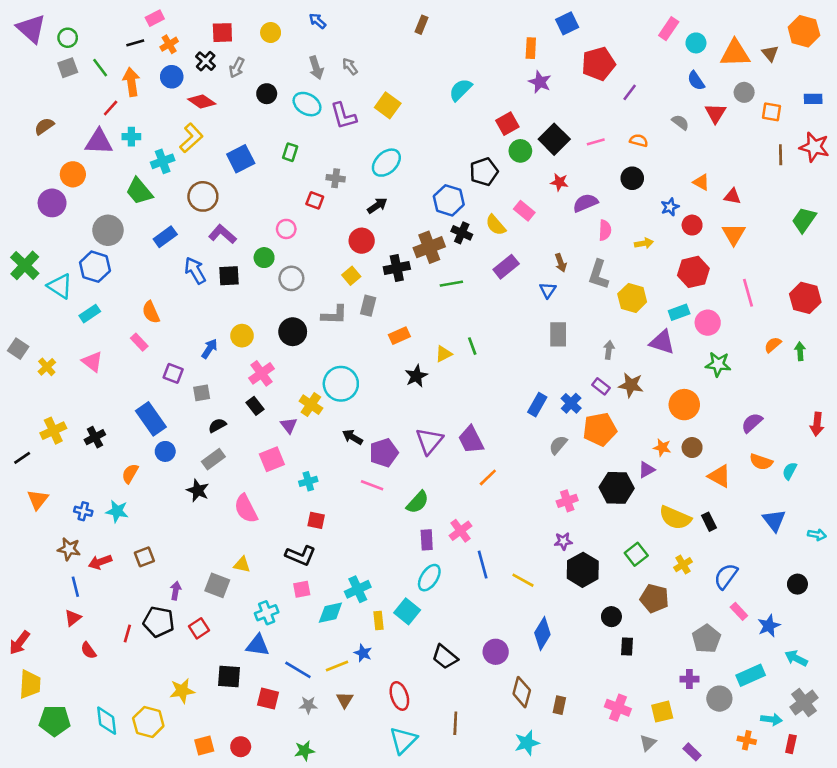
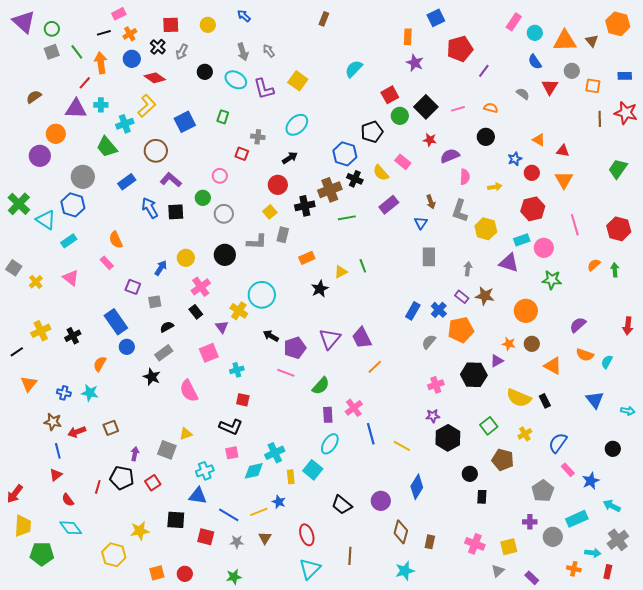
yellow triangle: (242, 565) -> (186, 434), turned -32
cyan diamond: (107, 721) -> (71, 528), moved, turned -30

